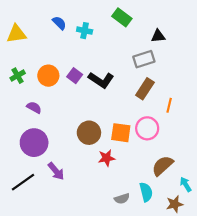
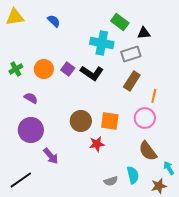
green rectangle: (122, 17) -> (120, 22), moved
cyan cross: (85, 31) -> (102, 43), moved, size x1.6
yellow triangle: (16, 34) -> (15, 17), moved
pink circle: (147, 128) -> (145, 118), moved
brown semicircle: (163, 166) -> (148, 151), turned -85
black line: (23, 182) -> (21, 180), moved

